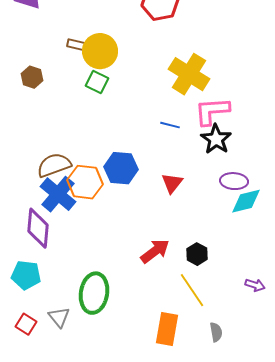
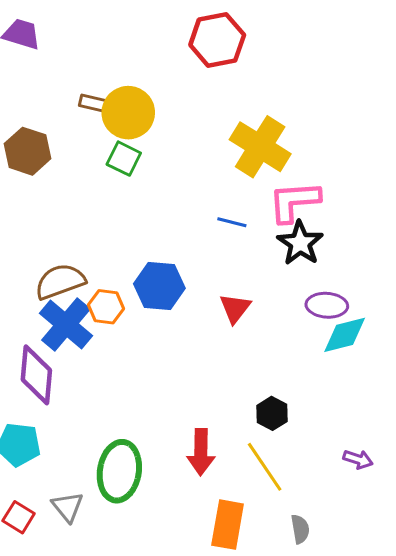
brown hexagon: (32, 77) -> (27, 151), size x1.4
orange hexagon: (85, 182) -> (106, 307), size x0.7
red arrow: (155, 251) -> (201, 452), moved, turned 128

